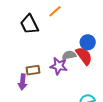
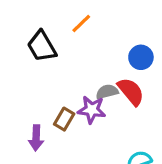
blue circle: (88, 42) -> (141, 57), moved
brown rectangle: (33, 70) -> (64, 119), moved, turned -48

